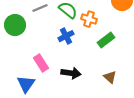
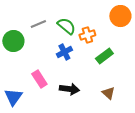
orange cross: (89, 19) -> (87, 35), turned -35
blue triangle: (26, 84) -> (13, 97), moved

